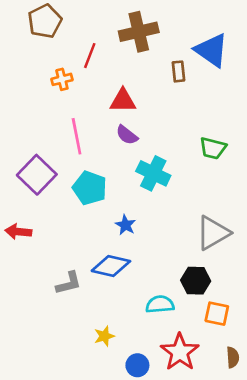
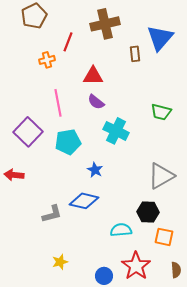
blue triangle: (212, 50) -> (160, 38), turned 36
cyan pentagon: (90, 188) -> (68, 142), turned -30
yellow star: (104, 336) -> (60, 262), moved

